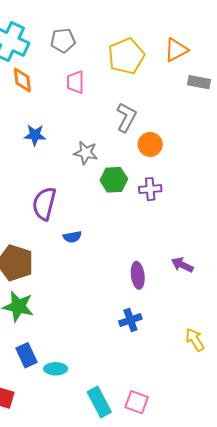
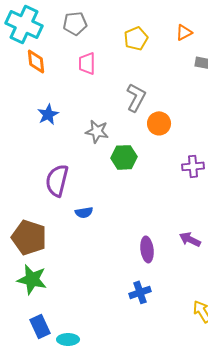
orange triangle: (176, 50) -> (184, 32), size x0.7
yellow pentagon: (126, 56) -> (136, 38), size x0.7
blue star: (35, 135) -> (48, 114), turned -30
purple cross: (150, 189) -> (193, 166), moved

